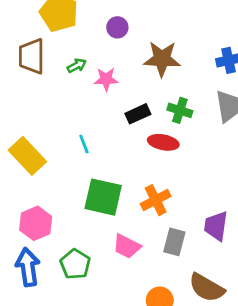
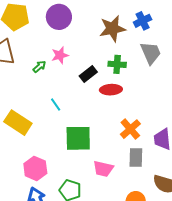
purple circle: (117, 27) -> (59, 17), size x1.6
brown star: (162, 59) -> (112, 29), moved
green arrow: (77, 66) -> (39, 67), moved
orange cross: (156, 200) -> (130, 129), moved

